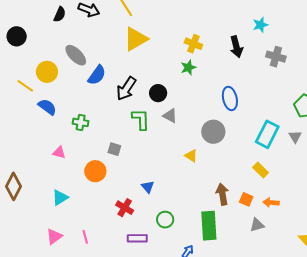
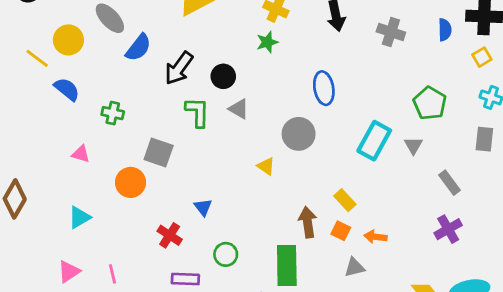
gray square: (114, 149) -> (159, 152), size x1.5
yellow rectangle: (261, 170) -> (345, 200), moved

